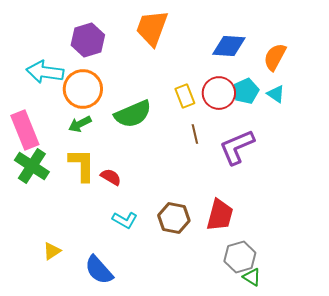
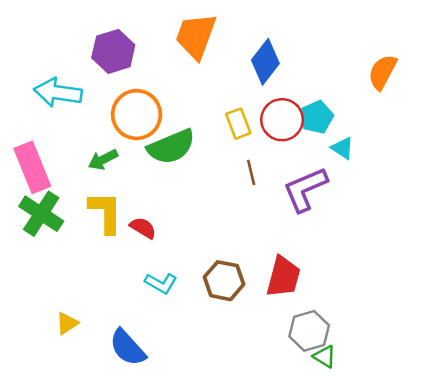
blue diamond: (229, 46) -> (265, 62), moved, turned -56
orange semicircle: (275, 57) -> (382, 72), moved
orange circle: (83, 89) -> (137, 115), moved
cyan triangle: (276, 94) -> (343, 148), moved

